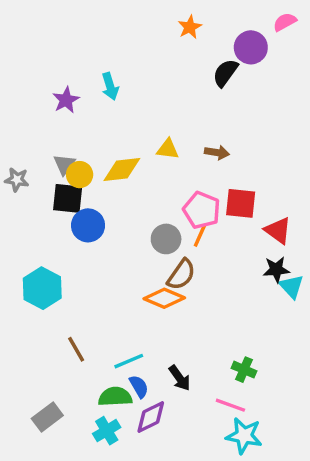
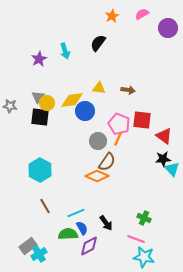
pink semicircle: (285, 22) -> (142, 14), moved
purple circle: (251, 47) -> (168, 28), moved
black semicircle: (225, 73) -> (98, 43), moved
blue circle: (88, 225) -> (85, 111), moved
cyan hexagon: (42, 288) -> (40, 170), moved
cyan cross: (107, 431) -> (39, 254), moved

